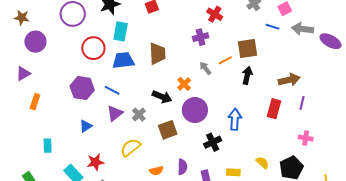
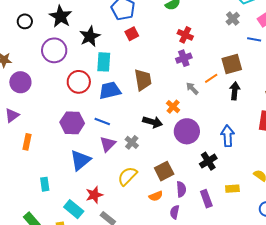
red cross: (215, 14) -> (185, 35), moved
blue triangle: (86, 126) -> (80, 160), size x1.6
brown square: (168, 130) -> (164, 171), moved

